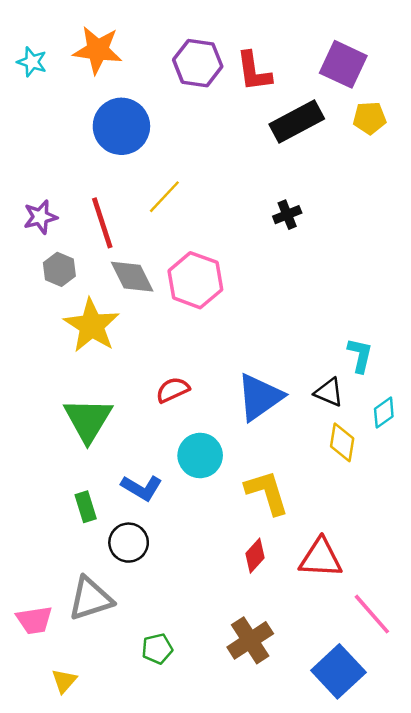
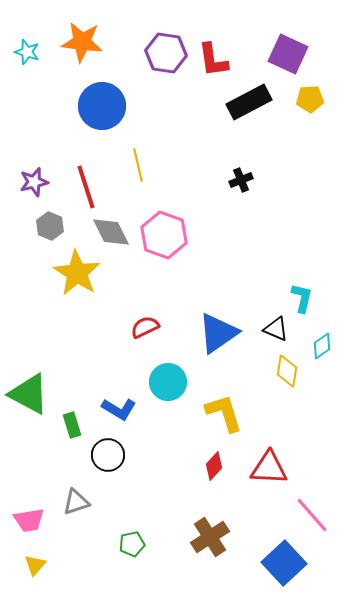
yellow line: (164, 197) -> (138, 165), turned -56
green triangle: (88, 420) -> (29, 394), moved, turned -33
gray triangle: (90, 599) -> (76, 502), size x0.7
yellow triangle: (64, 681) -> (35, 565), moved

